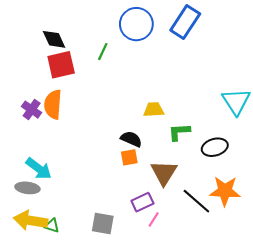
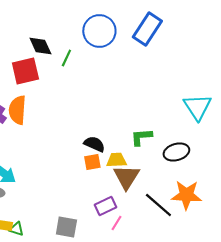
black diamond: (54, 39) -> (40, 46), moved
yellow trapezoid: (154, 110) -> (116, 160), moved

